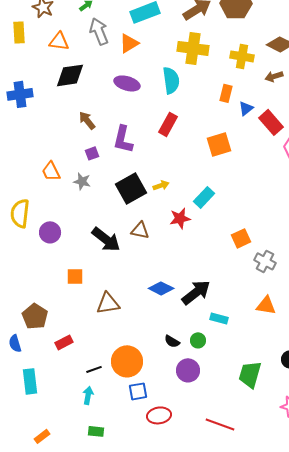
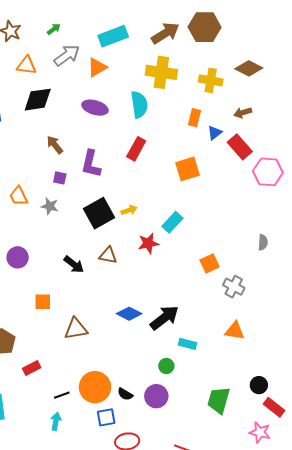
gray arrow: (99, 31) -> (67, 55), turned 76
brown arrow: (274, 76) -> (243, 113), moved
purple square: (92, 153) -> (60, 178), turned 32
black arrow: (106, 239) -> (74, 264), size x0.7
black semicircle: (172, 341) -> (125, 394), moved

